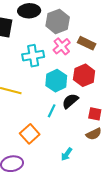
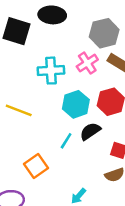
gray hexagon: (58, 21) -> (104, 33), moved

